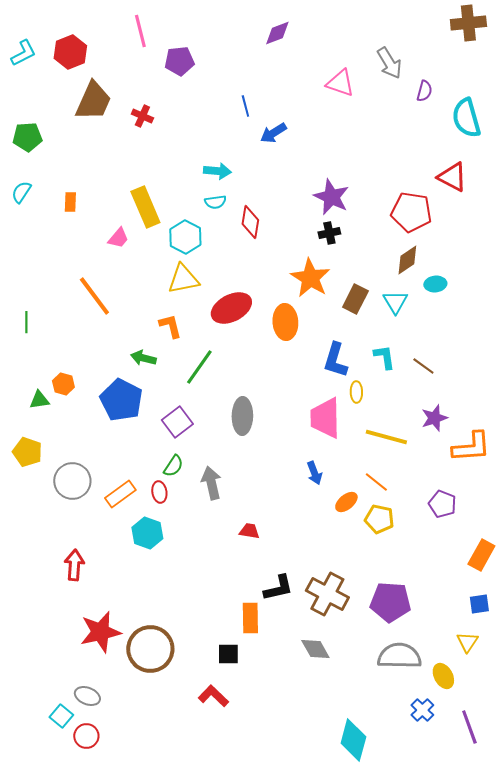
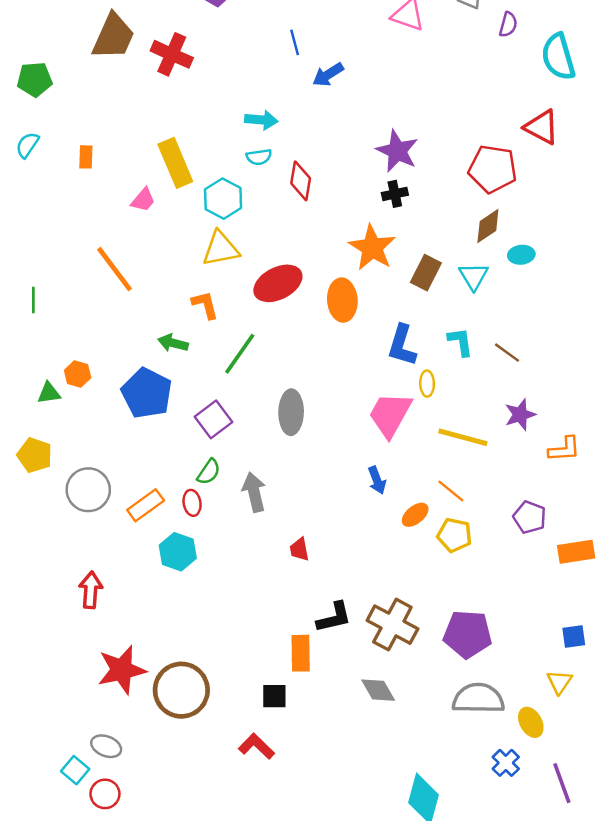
red cross: (142, 116) -> (172, 54), size x1.6
pink trapezoid: (325, 418) -> (390, 415), turned 30
orange L-shape: (471, 447) -> (564, 449), size x0.7
red trapezoid: (249, 531) -> (299, 549), turned -110
orange rectangle: (481, 555) -> (576, 552), moved, turned 52

